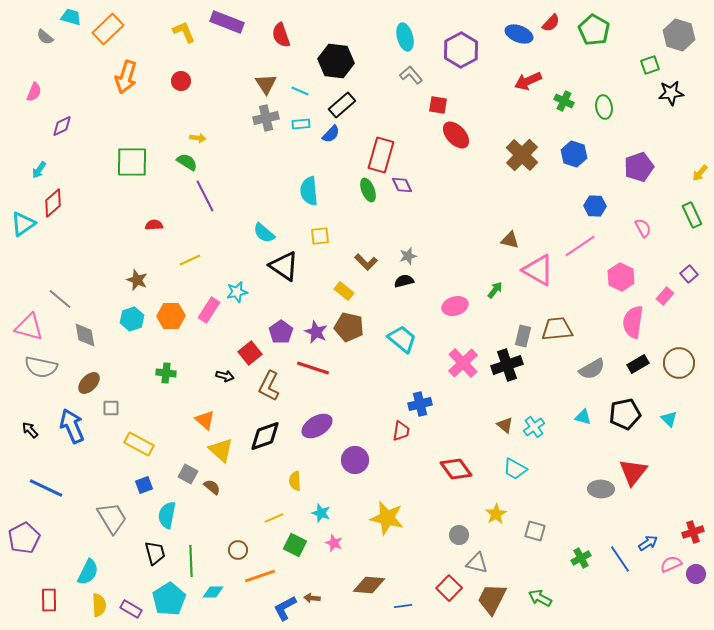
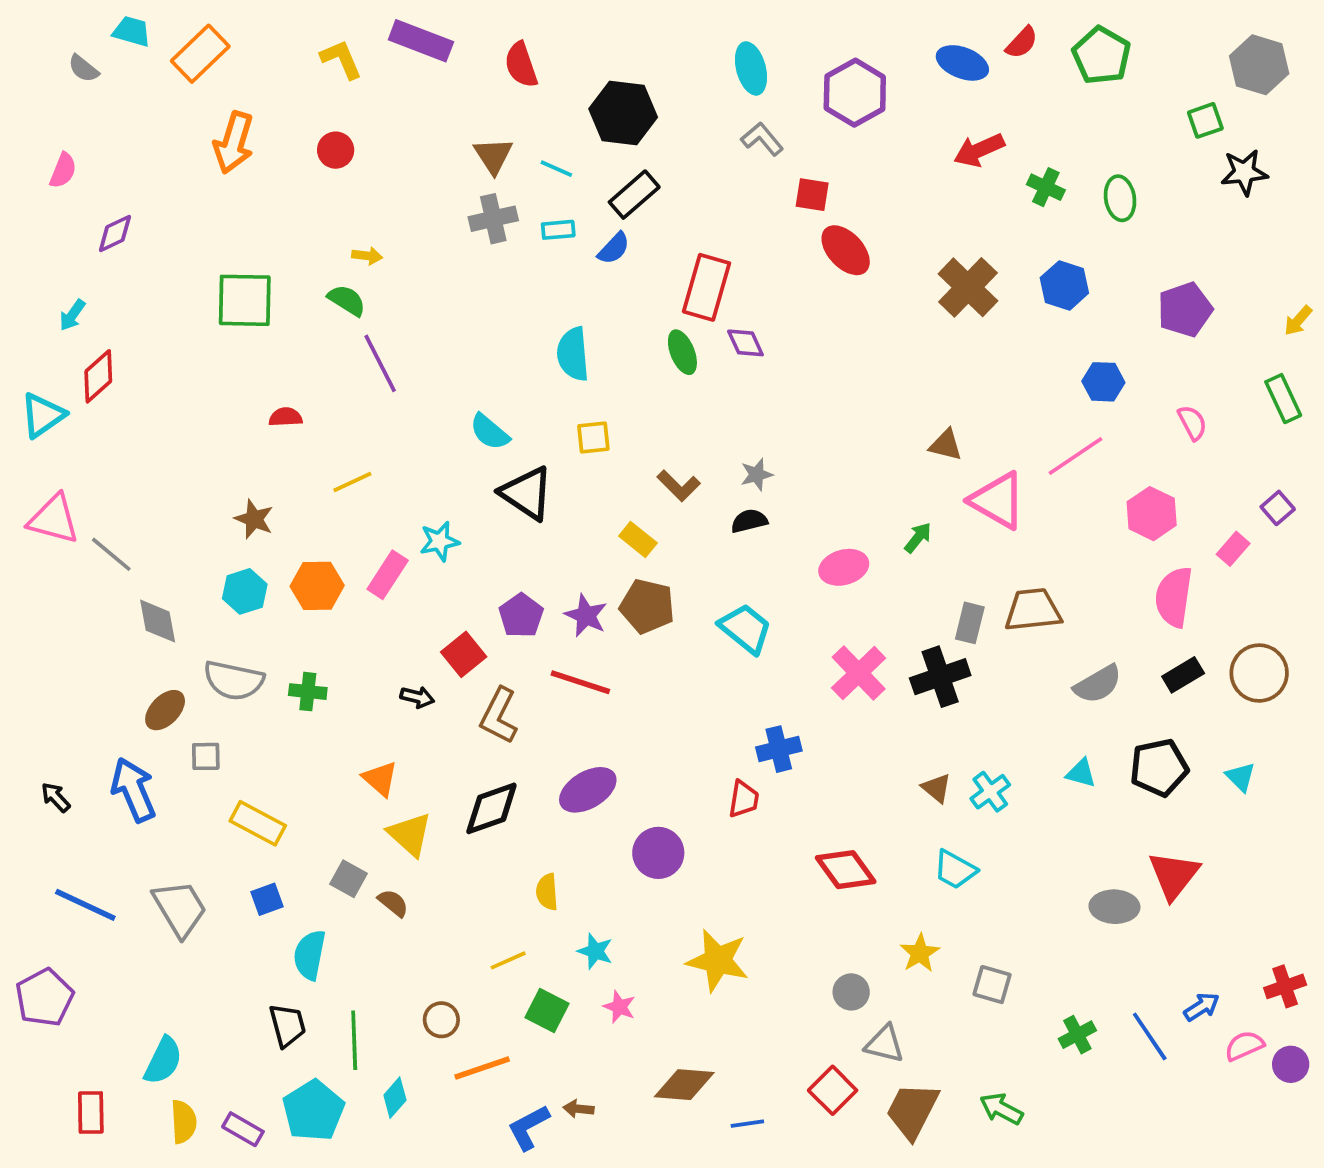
pink triangle: (29, 327) -> (54, 519), moved
gray semicircle: (41, 367) -> (234, 680), moved
gray trapezoid: (112, 518) -> (180, 909), moved
cyan diamond: (213, 592) -> (395, 1098), turned -50

